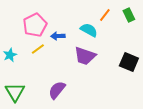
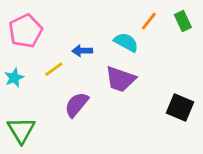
pink pentagon: (35, 25) -> (26, 31), moved
black square: (129, 62) -> (180, 107), moved
purple semicircle: (57, 90) -> (77, 105), moved

